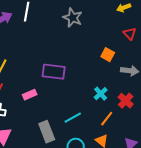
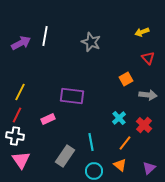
orange square: (108, 55) -> (126, 79), turned 32
cyan line: (73, 118) -> (91, 142), turned -72
gray rectangle: (47, 132) -> (65, 156), turned 55

